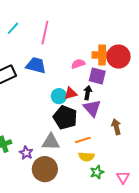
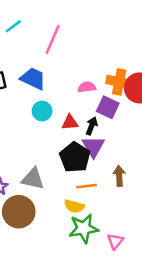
cyan circle: (59, 96) -> (42, 111), moved
black pentagon: (65, 117) -> (75, 157), moved
orange line: (83, 140) -> (87, 186), moved
green star: (97, 172) -> (84, 228), size x1.6

